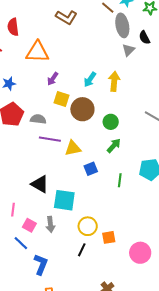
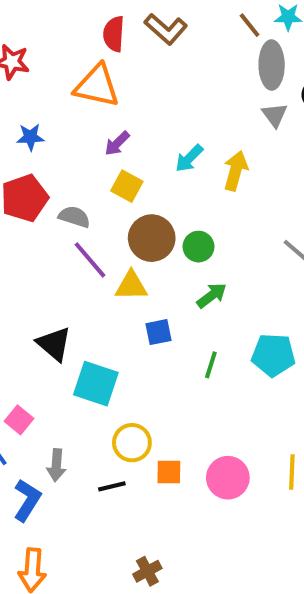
red semicircle: (13, 27) -> (114, 34), moved
gray triangle: (128, 50) -> (275, 115), turned -32
brown circle: (82, 109) -> (152, 238), moved
green circle: (111, 122) -> (198, 247), moved
purple line: (50, 139) -> (90, 260), turned 30
gray arrow: (50, 224) -> (56, 465), moved
black line: (82, 250) -> (112, 486), turned 40
pink circle: (140, 253) -> (228, 478), moved

